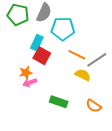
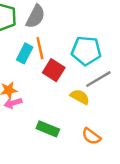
cyan pentagon: (63, 29) -> (86, 51), moved
orange line: (77, 55) -> (40, 48), moved, turned 48
red square: (42, 56) -> (54, 70), moved

